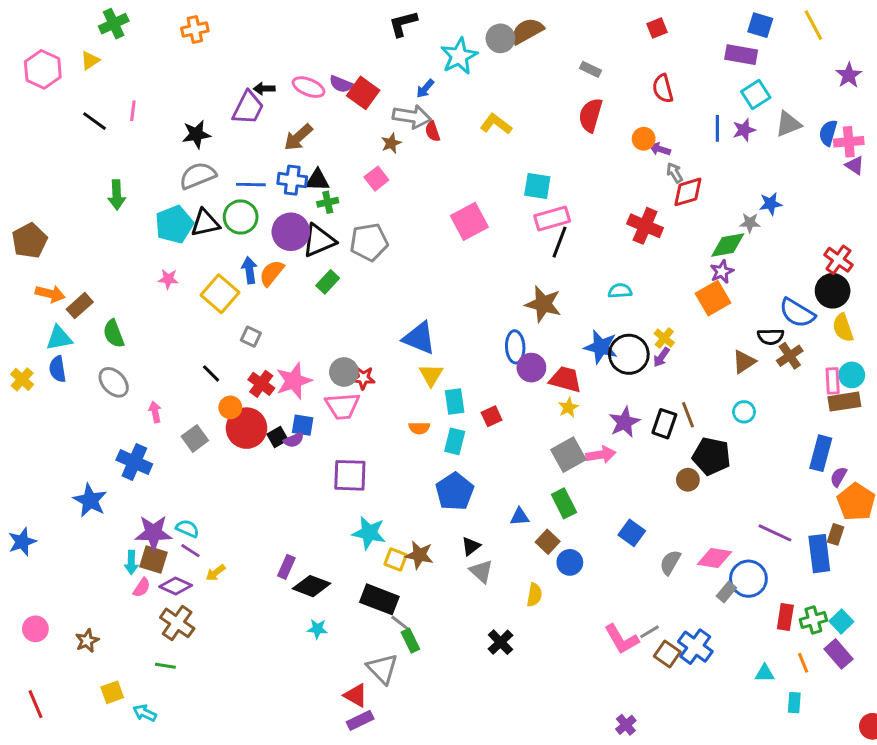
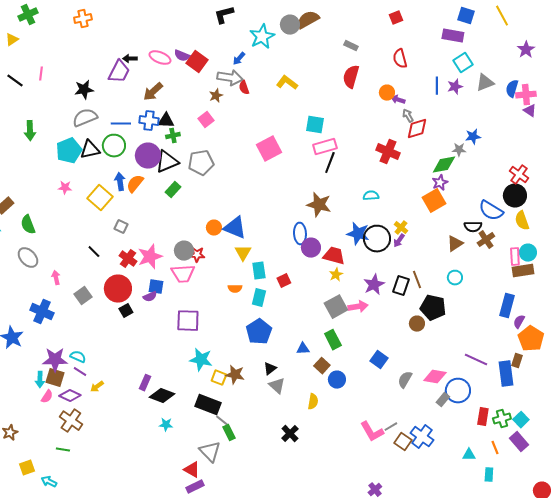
orange circle: (230, 407) -> (214, 228), moved
black square: (278, 437) -> (126, 311), moved

